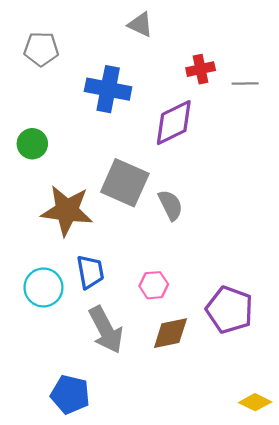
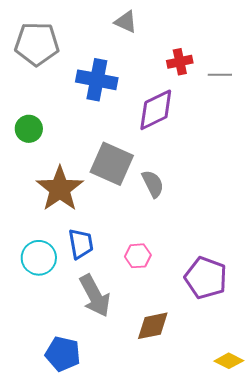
gray pentagon: (41, 49) -> (37, 44), size x1.4
brown star: (67, 211) -> (60, 189), turned 30
brown diamond: (170, 333) -> (153, 326), moved

